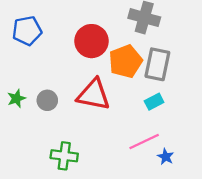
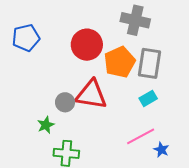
green star: (16, 98) -> (46, 125), moved
gray circle: (47, 100) -> (65, 102), moved

